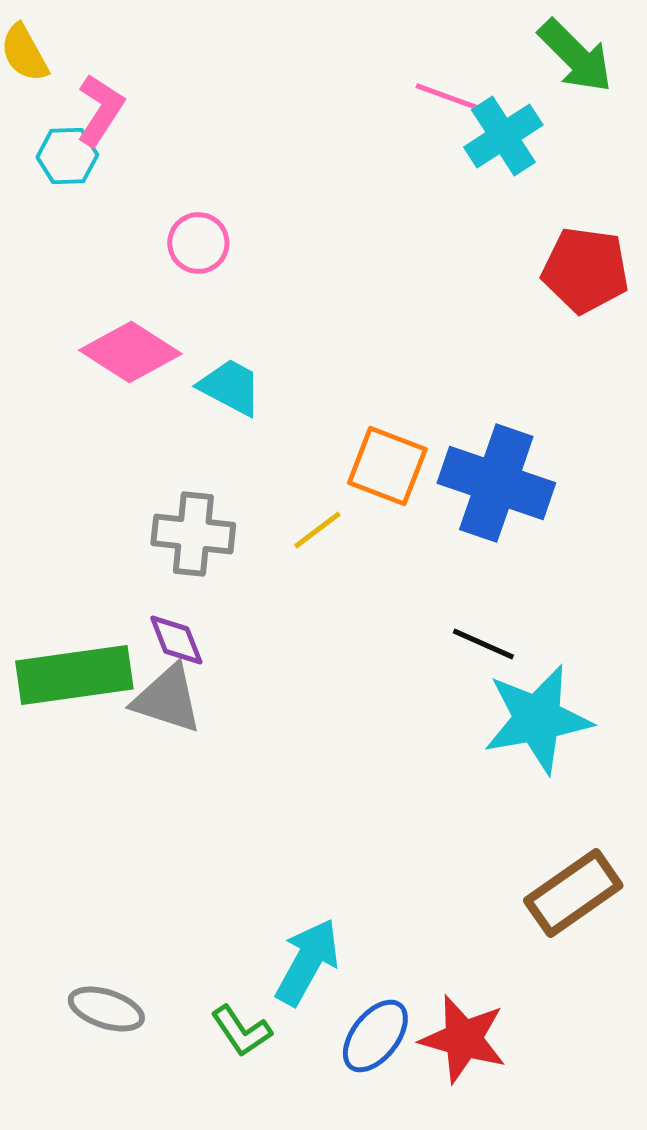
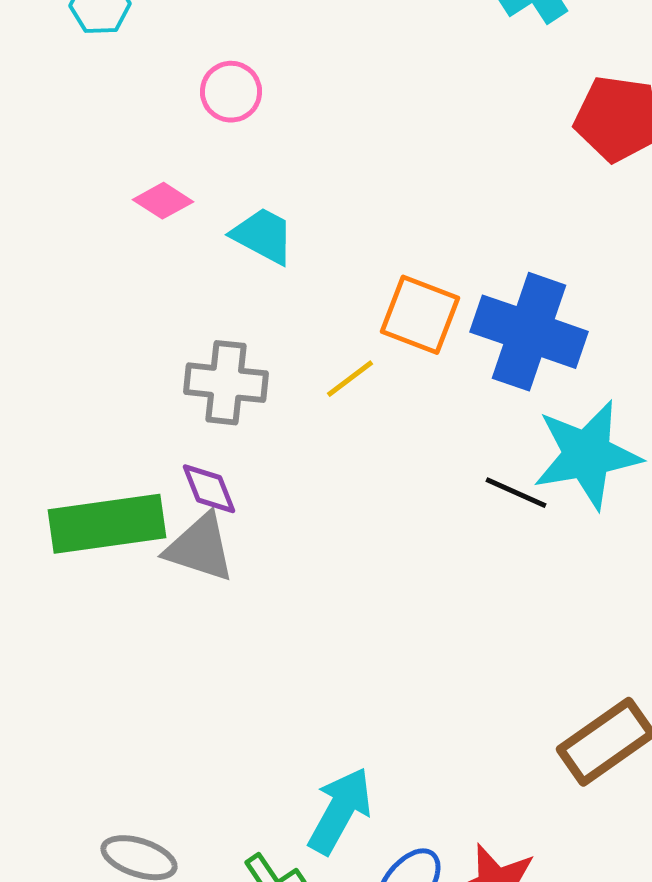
pink diamond: (130, 352) -> (163, 201), size x0.6
cyan star: (537, 719) -> (587, 455), moved

